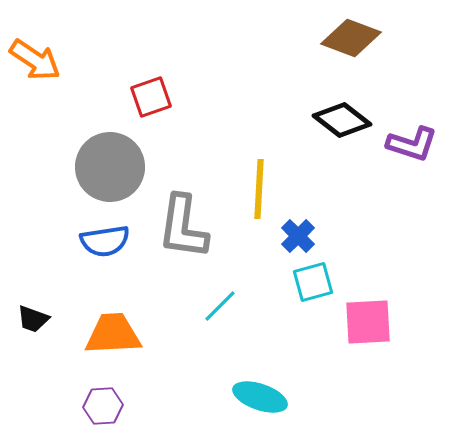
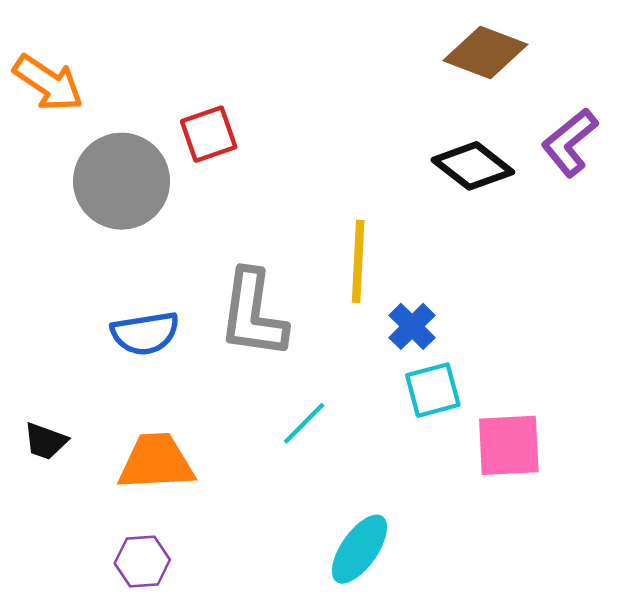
purple L-shape: (412, 144) -> (570, 142), moved, turned 123
gray circle: (110, 167) -> (122, 181), moved
cyan ellipse: (260, 397) -> (359, 549), turned -74

